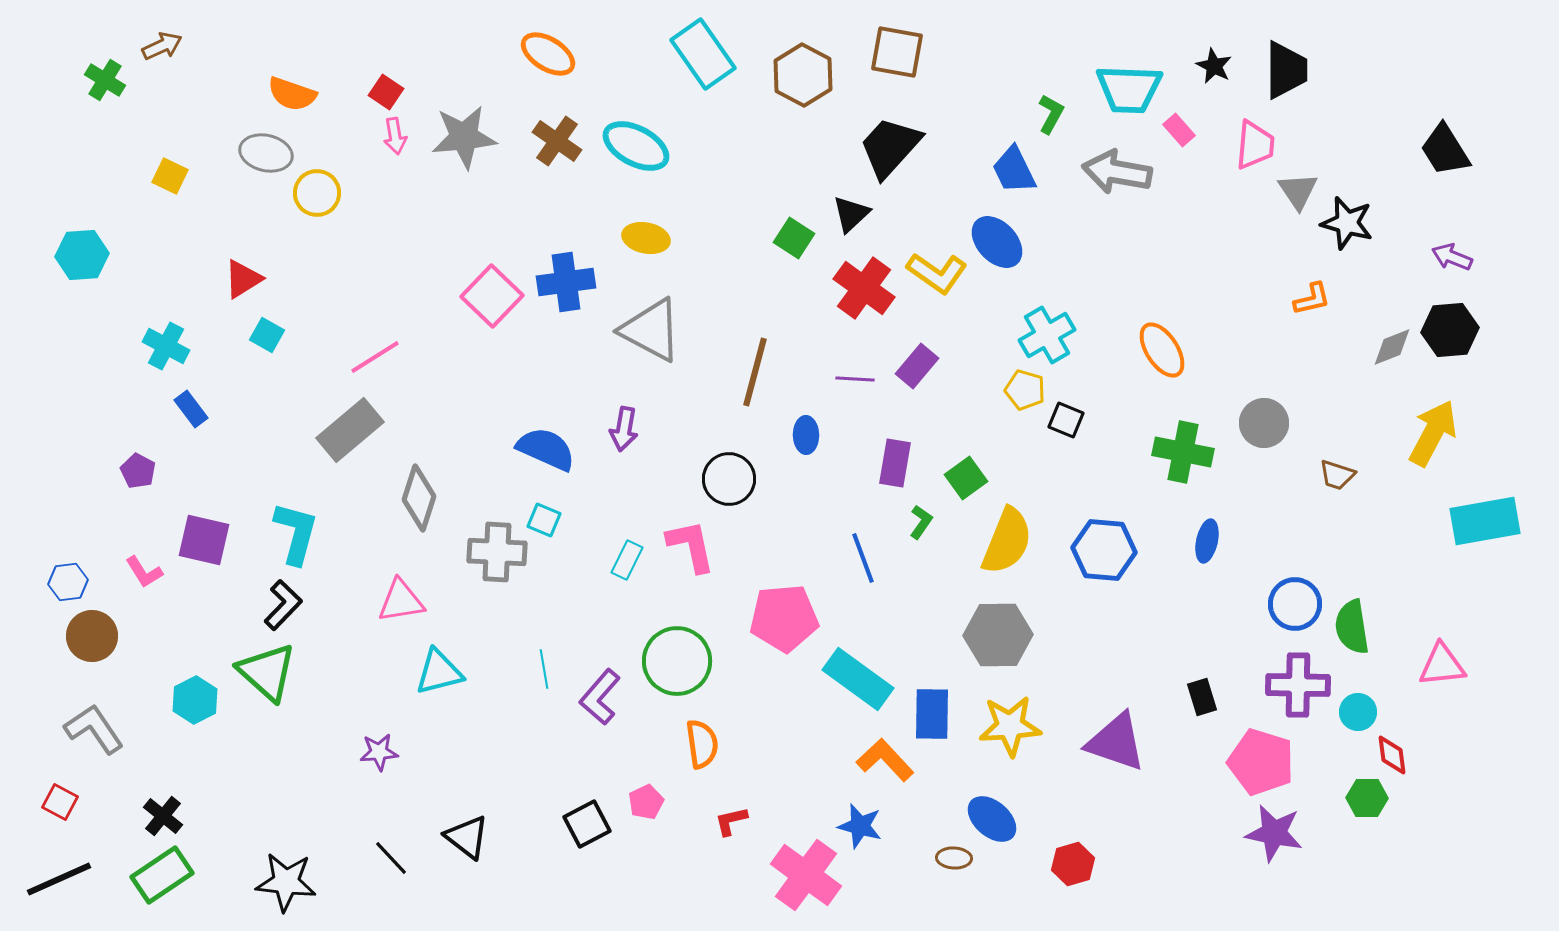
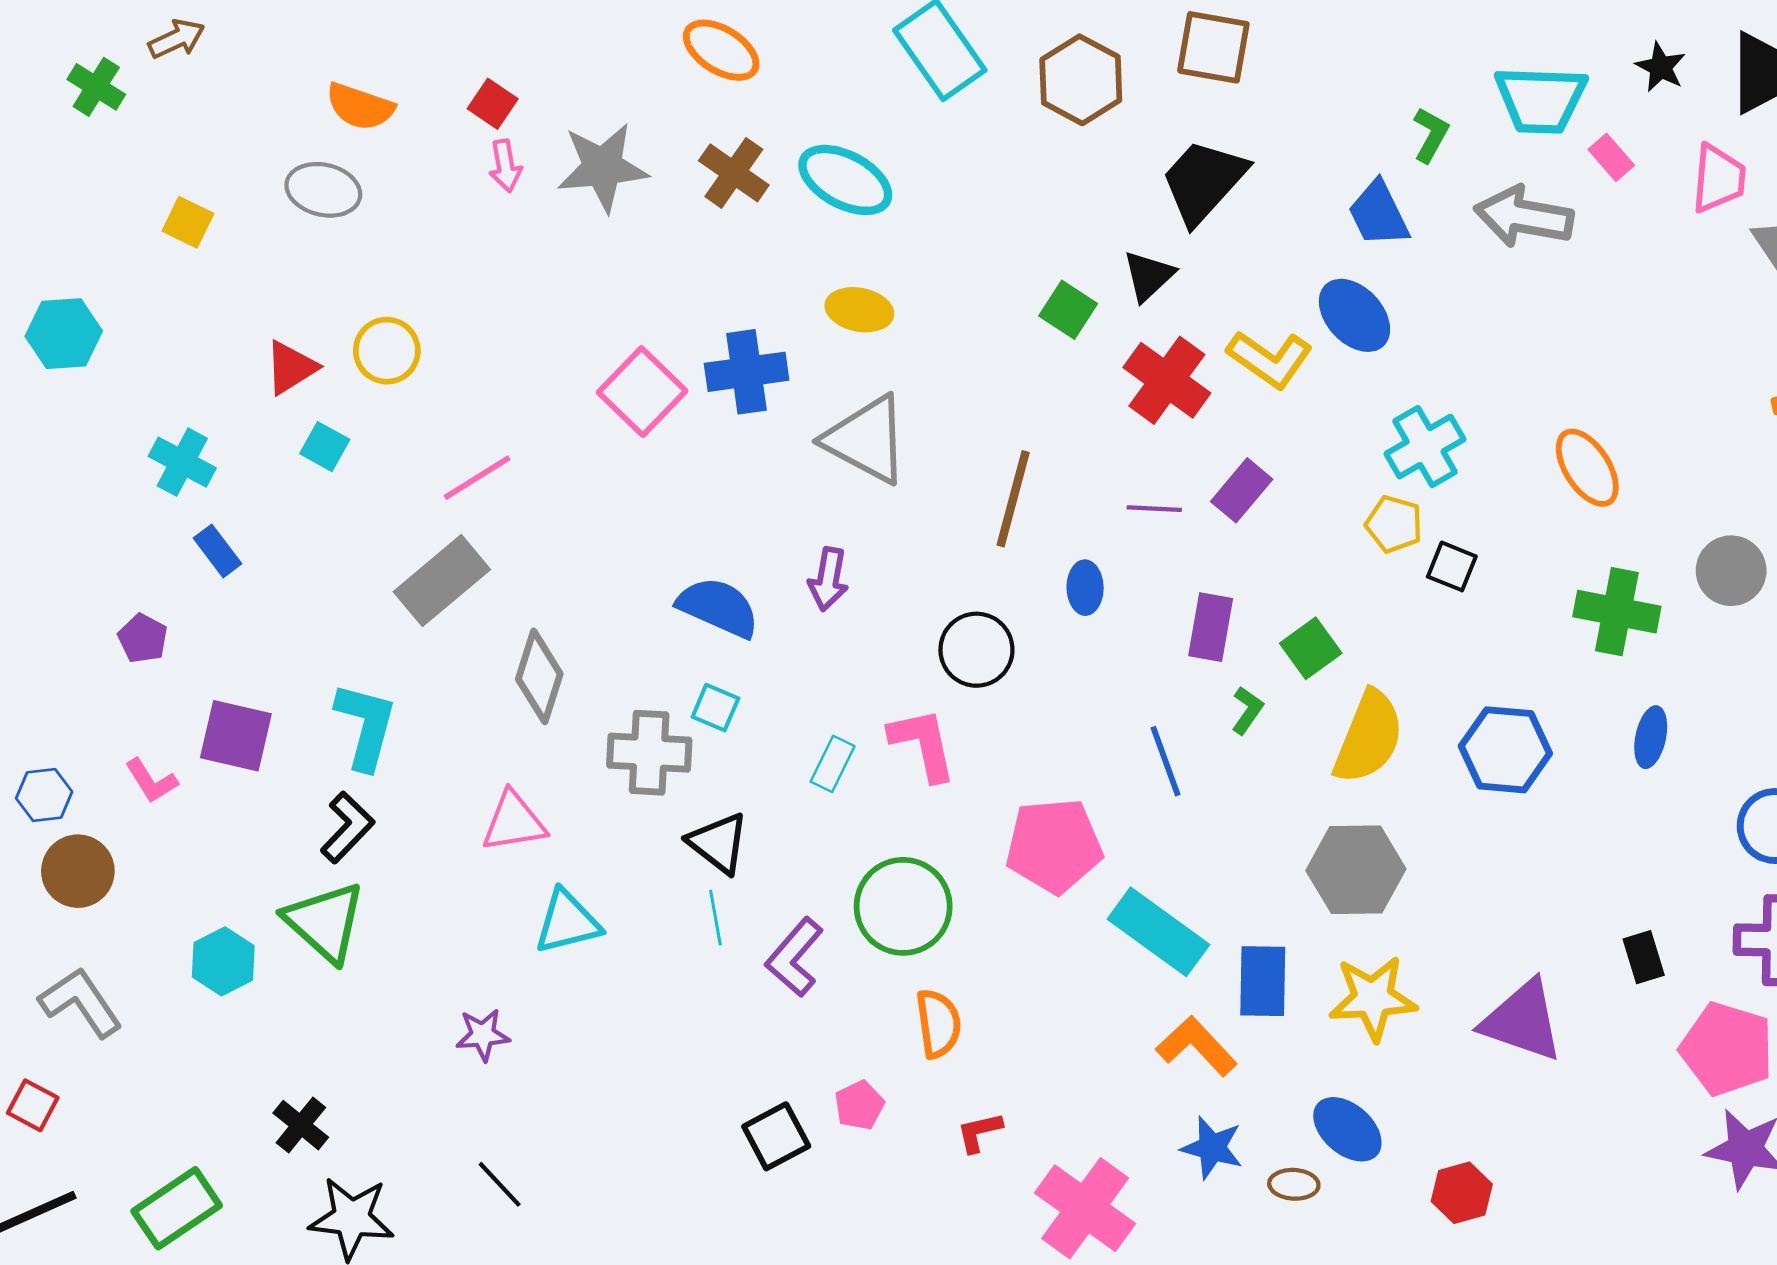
yellow circle: (317, 193) -> (387, 351), moved
black cross: (163, 816) -> (301, 1125), moved
blue star: (860, 826) -> (1212, 1148), moved
black triangle: (467, 837) -> (718, 843), moved

